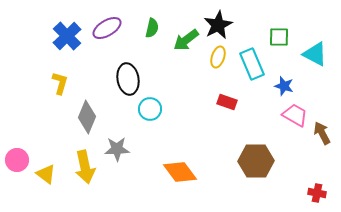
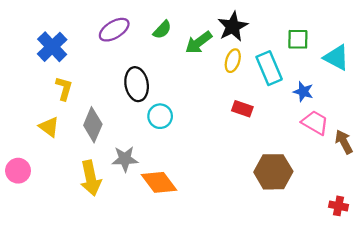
green semicircle: (152, 28) -> (162, 30), turned 30
blue cross: (67, 36) -> (52, 47), moved
orange diamond: (180, 172) -> (159, 182), moved
yellow triangle: (46, 174) -> (49, 127), moved

